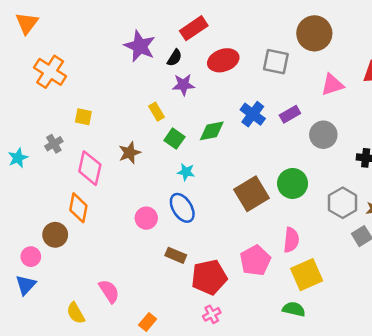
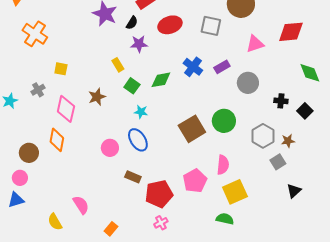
brown circle: (55, 235) -> (29, 153), moved
blue triangle: (26, 285) -> (16, 200), turned 30

